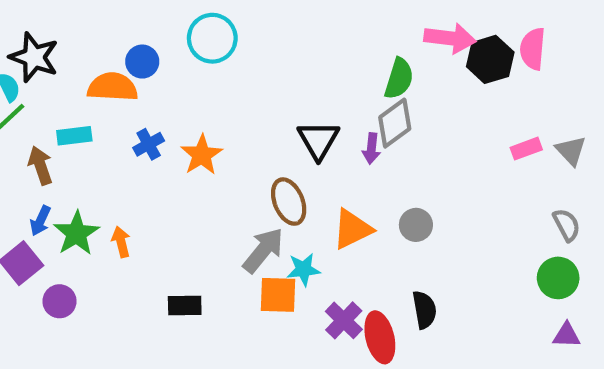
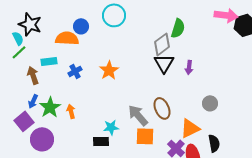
green semicircle: (399, 78) -> (178, 28), moved
gray diamond: (395, 123) -> (162, 44), moved
blue cross: (149, 144) -> (75, 71), moved
brown ellipse: (289, 202) -> (162, 108), moved
orange triangle: (352, 229) -> (190, 128), moved
gray arrow: (263, 250) -> (138, 115), turned -80
cyan star: (303, 269) -> (111, 127), moved
purple circle: (59, 301) -> (42, 139), size x1.5

